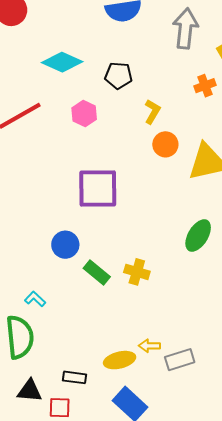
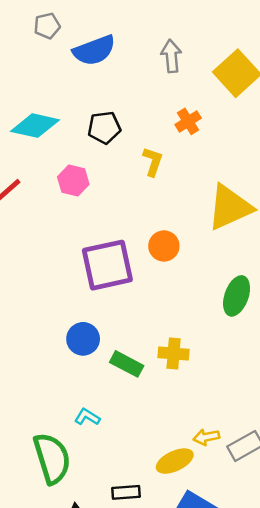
gray arrow: (185, 28) -> (171, 56), size x0.7
orange cross: (205, 86) -> (188, 121), moved
orange circle: (165, 144) -> (164, 246), moved
cyan L-shape: (35, 299) -> (87, 417), moved

